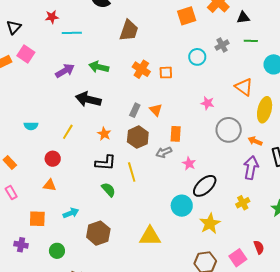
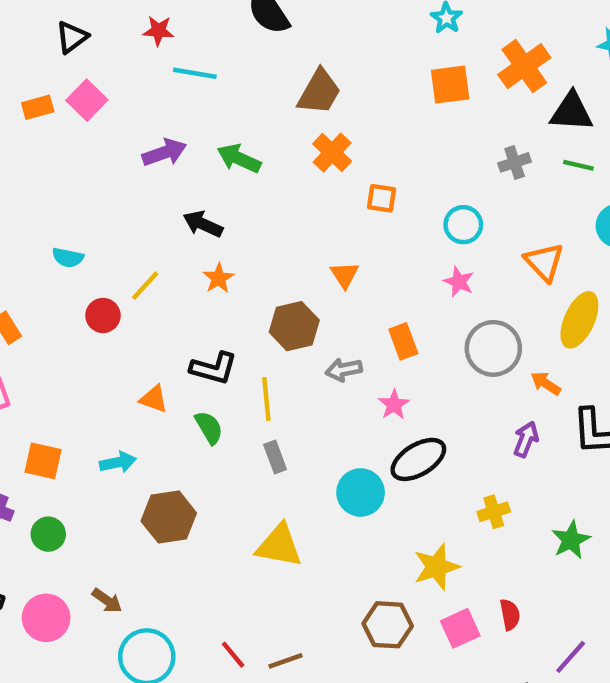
black triangle: (243, 18) -> (572, 112), size x1.5
cyan circle: (197, 57) -> (463, 225), moved
orange cross: (141, 69) -> (332, 153), moved
black arrow: (88, 99) -> (203, 224), size x0.7
gray rectangle: (135, 110) -> (275, 457), moved, turned -56
orange star: (104, 134) -> (218, 278), moved
orange rectangle: (176, 134) -> (403, 341), moved, turned -35
red circle: (53, 159) -> (103, 315), moved
purple arrow: (251, 168) -> (526, 439), size x0.7
orange triangle: (50, 185) -> (154, 399), moved
yellow star: (210, 224) -> (436, 567), moved
green circle: (57, 251) -> (48, 534), moved

